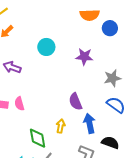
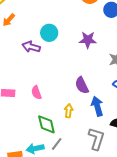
purple arrow: (12, 67) -> (31, 47), moved
pink semicircle: (19, 104) -> (36, 93), moved

